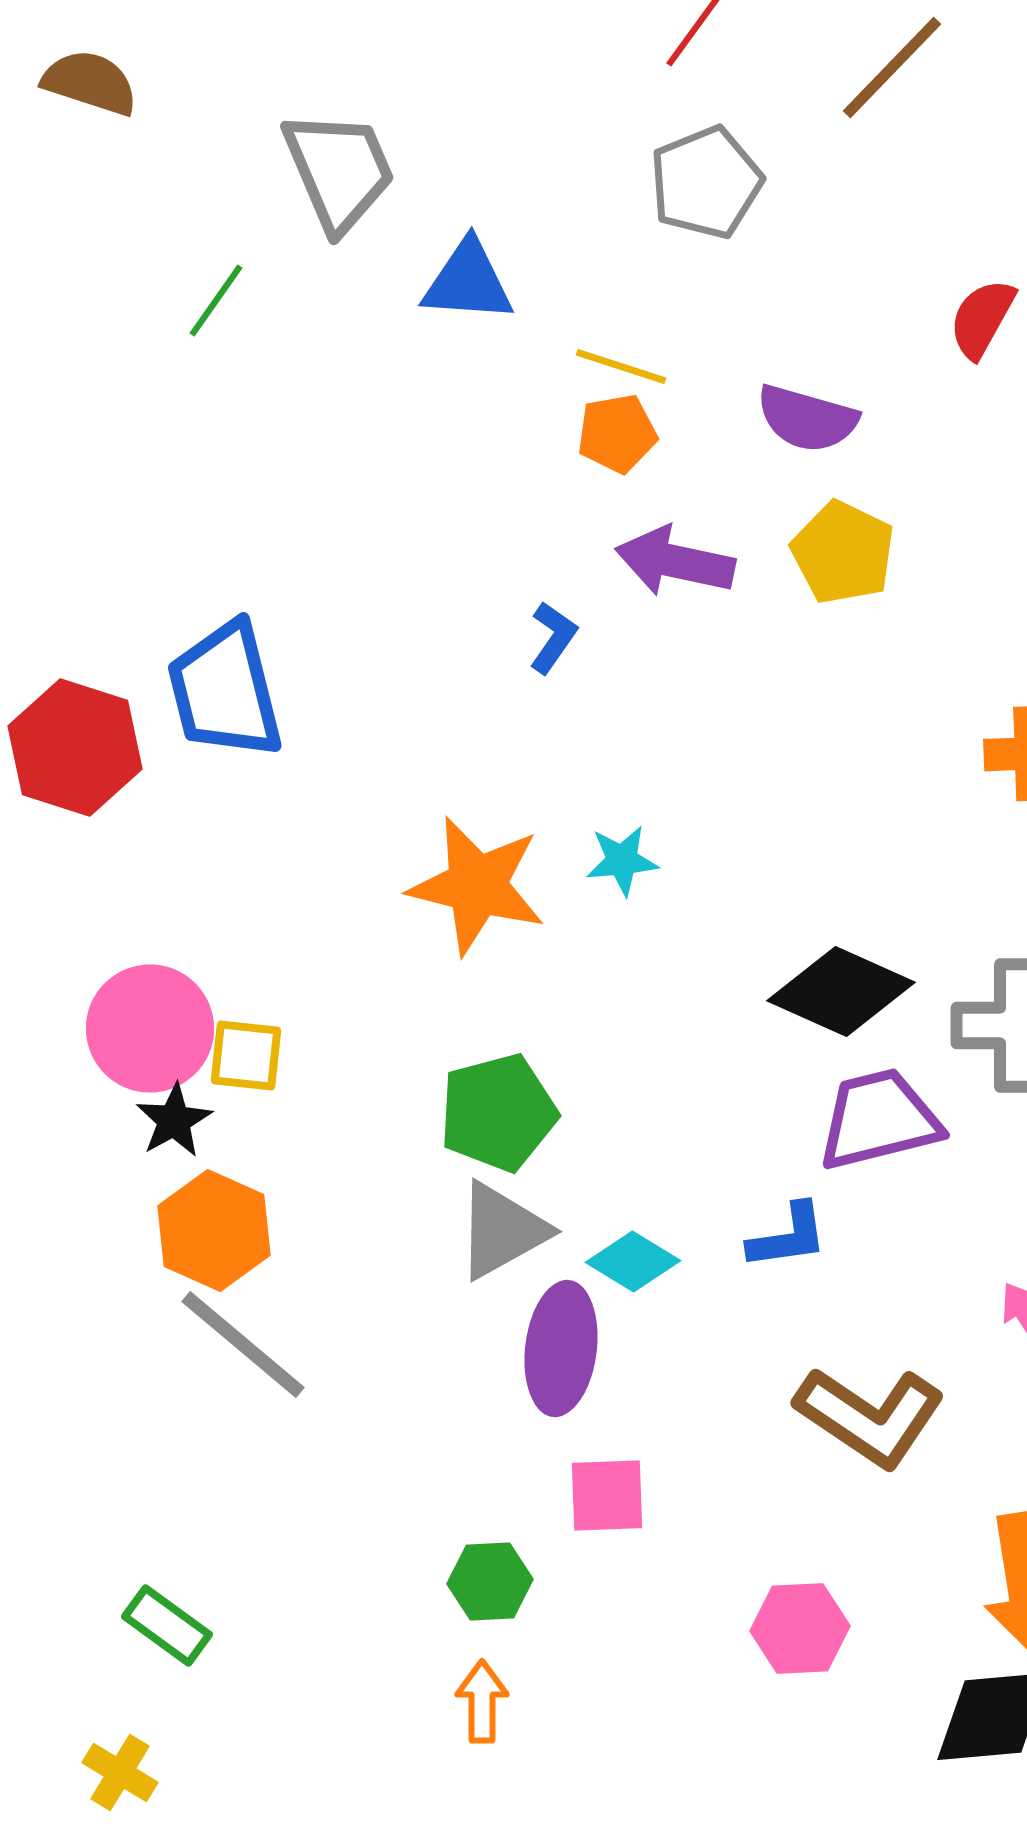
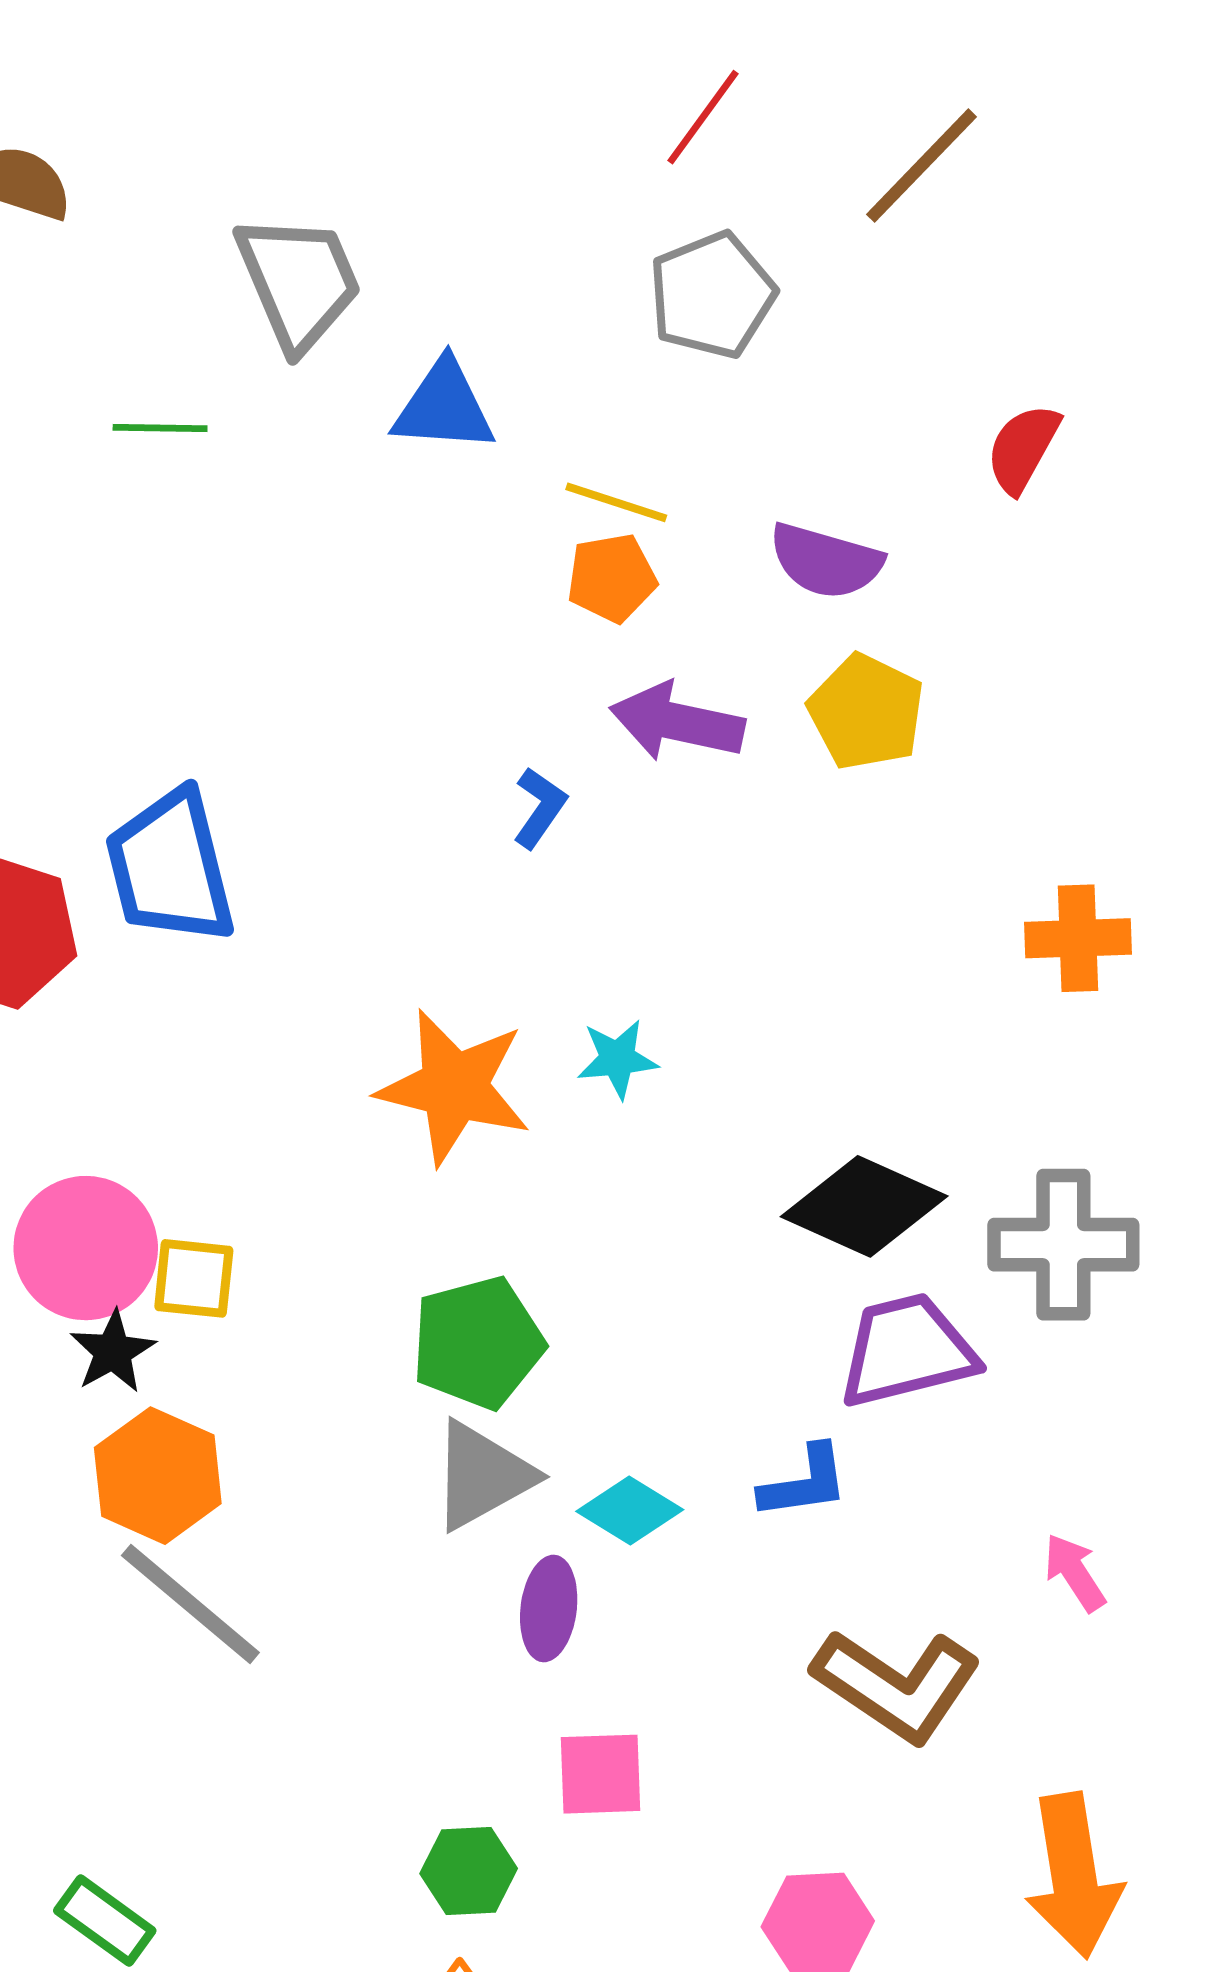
green line: (216, 300) -> (160, 428), turned 56
purple ellipse: (561, 1348) -> (549, 1608), size x0.7

